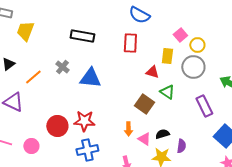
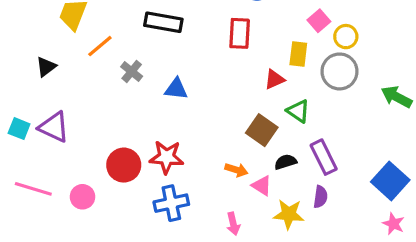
red triangle: (152, 72) -> (274, 79), turned -40
orange line: (33, 77) -> (100, 46), moved
blue triangle: (90, 78) -> (176, 89), size x0.7
purple rectangle: (204, 106) -> (324, 157), moved
orange arrow: (128, 129) -> (236, 170), turned -72
black semicircle: (162, 134) -> (286, 162), moved

